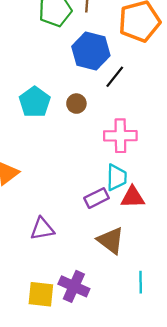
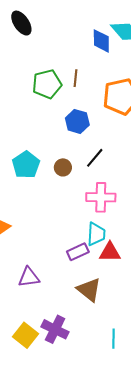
blue hexagon: (91, 51) -> (77, 121), size x0.7
black line: (115, 77) -> (95, 158), moved
cyan line: (141, 282) -> (114, 339), moved
yellow square: (41, 294) -> (26, 335), turned 30

